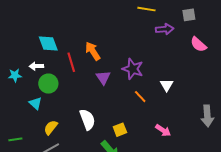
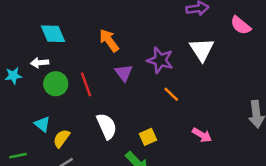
red line: (71, 62) -> (86, 84), moved
white triangle: (167, 85) -> (202, 50), moved, size x1.5
cyan triangle: (35, 103) -> (42, 124), moved

